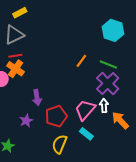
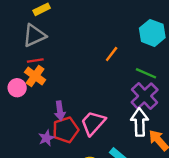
orange line: (81, 61) -> (112, 54), moved
white arrow: (104, 106) -> (140, 122), size x1.6
pink trapezoid: (85, 110) -> (93, 123), moved
red pentagon: (56, 116) -> (66, 130), moved

